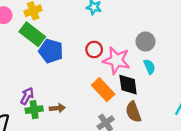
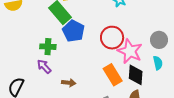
red circle: (94, 50) -> (112, 38), size x1.5
purple arrow: (27, 96) -> (44, 66), turned -84
green cross: (34, 110) -> (48, 47), moved

